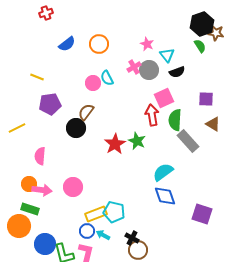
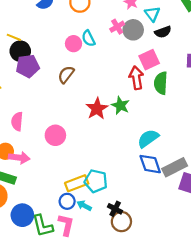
black circle: (76, 128) -> (20, 51), moved
gray rectangle: (188, 141) -> (175, 167), moved, turned -75
pink circle: (73, 187) -> (55, 135), moved

